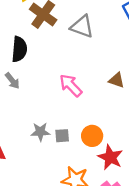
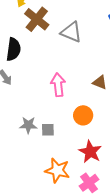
pink arrow: (71, 85) -> (58, 85), turned 35
orange circle: (92, 136) -> (83, 115), moved

